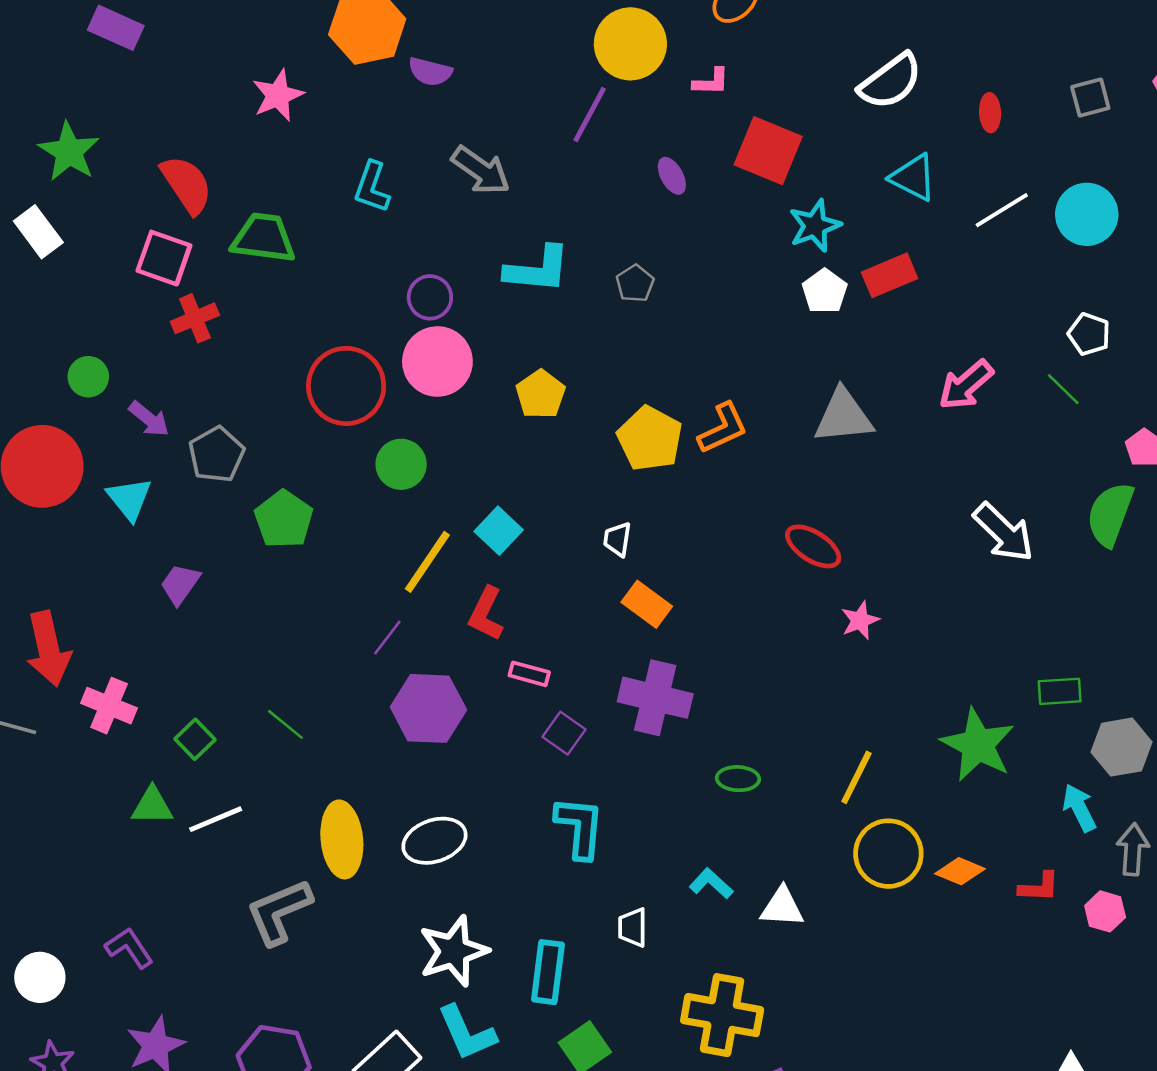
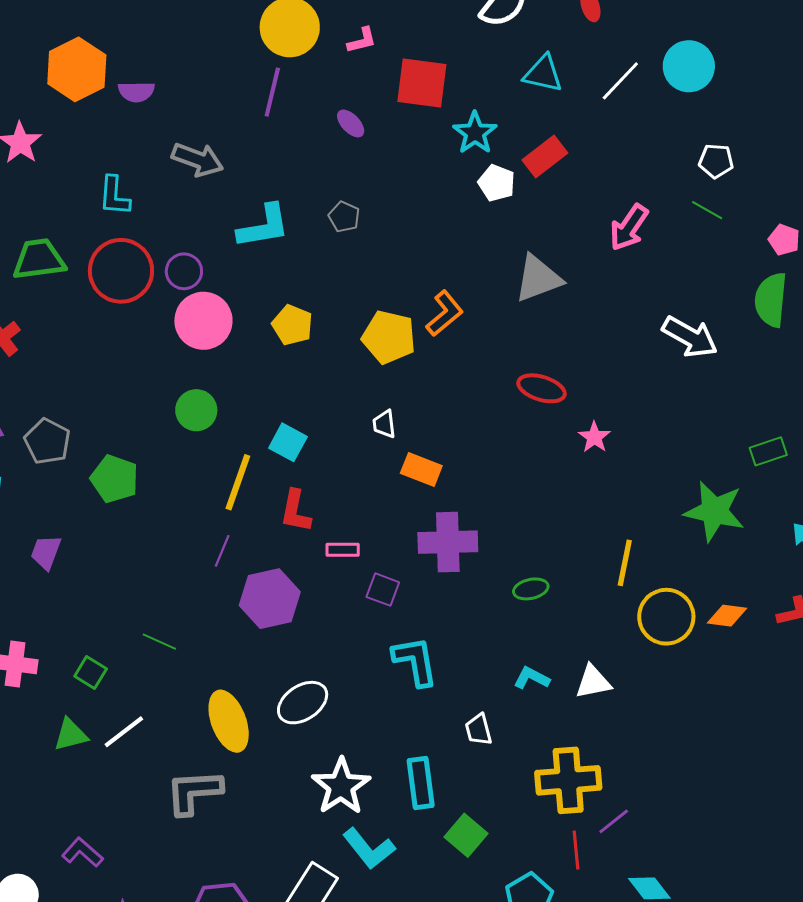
red circle: (346, 386) -> (121, 271), moved
gray L-shape: (279, 912) -> (194, 792), turned 34

